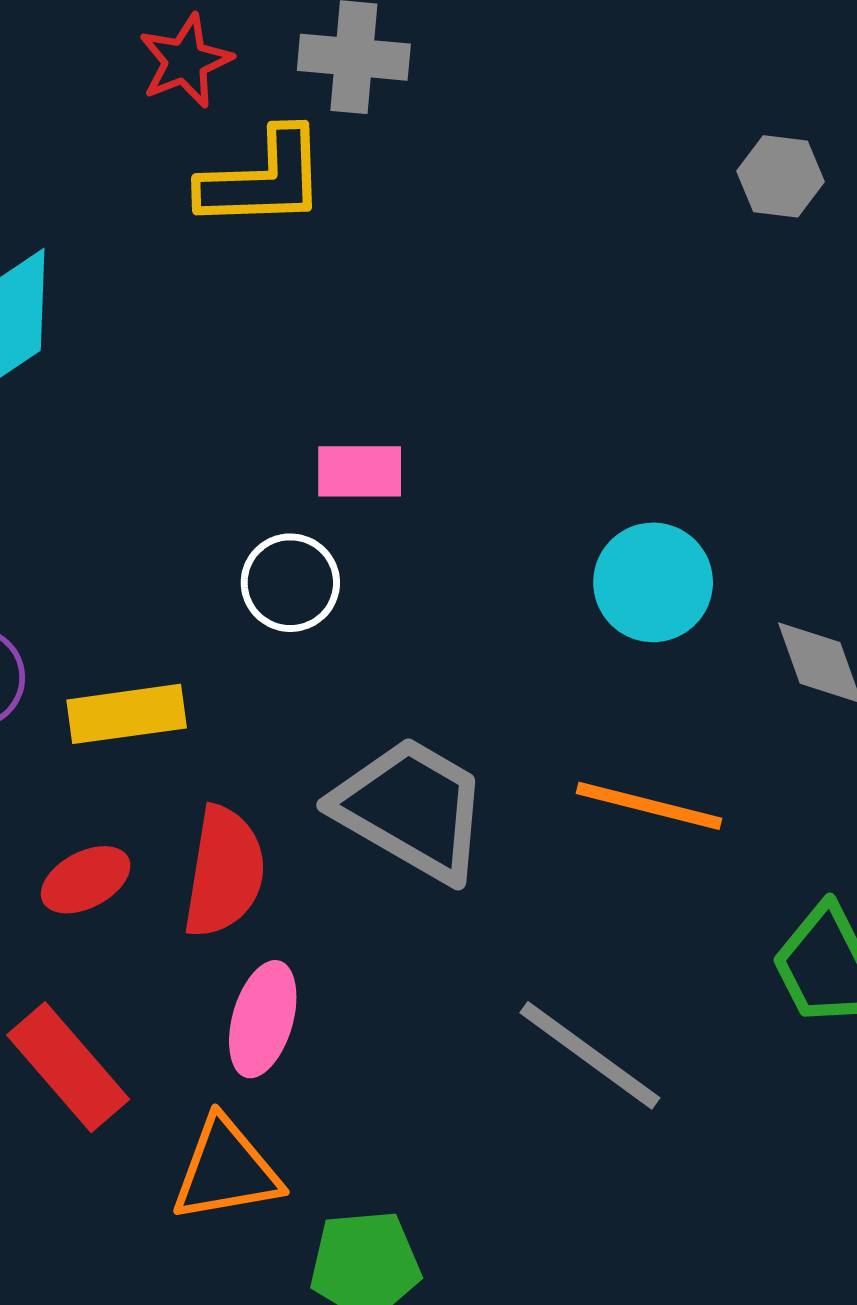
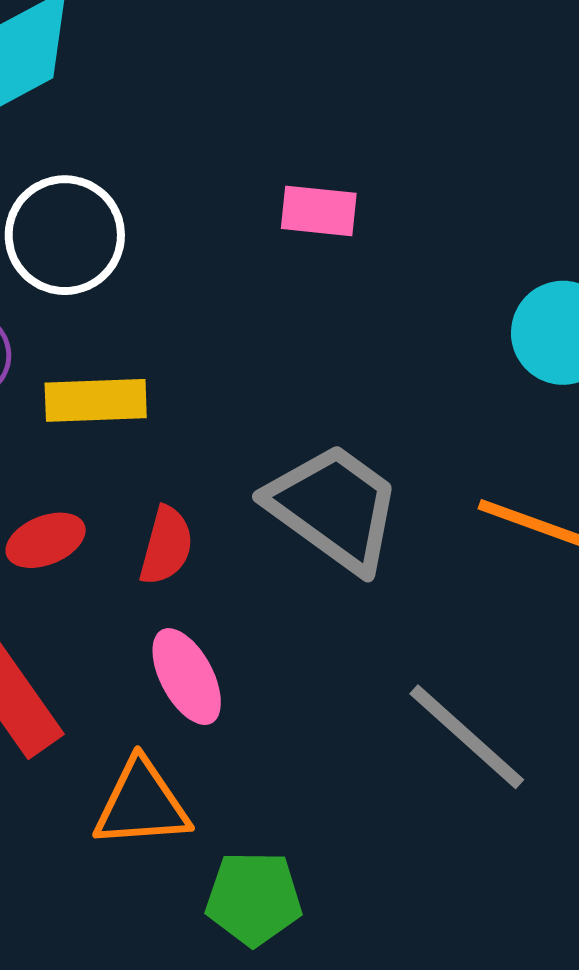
white circle: (290, 583) -> (65, 235), moved, size x1.4
red semicircle: (224, 872) -> (166, 546), size x0.7
pink ellipse: (263, 1019) -> (187, 677), turned -50

